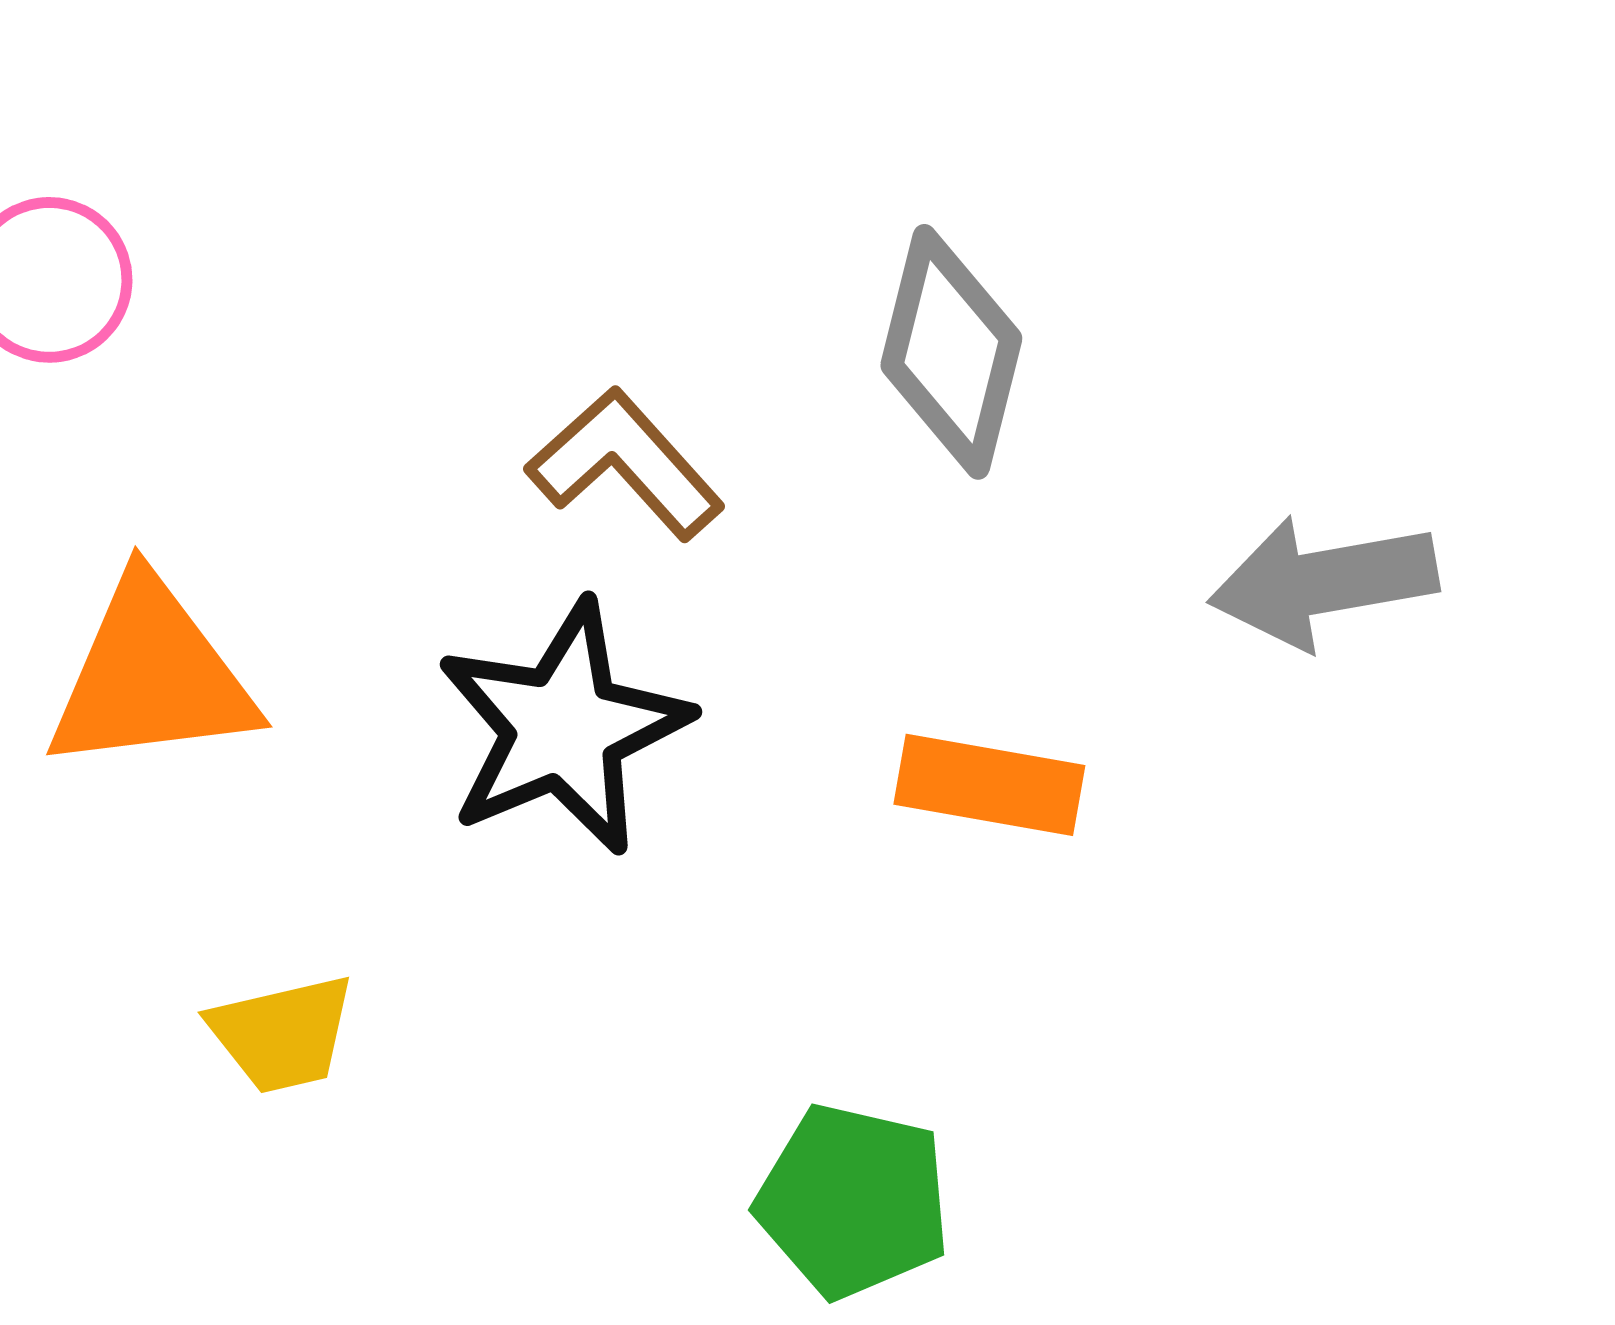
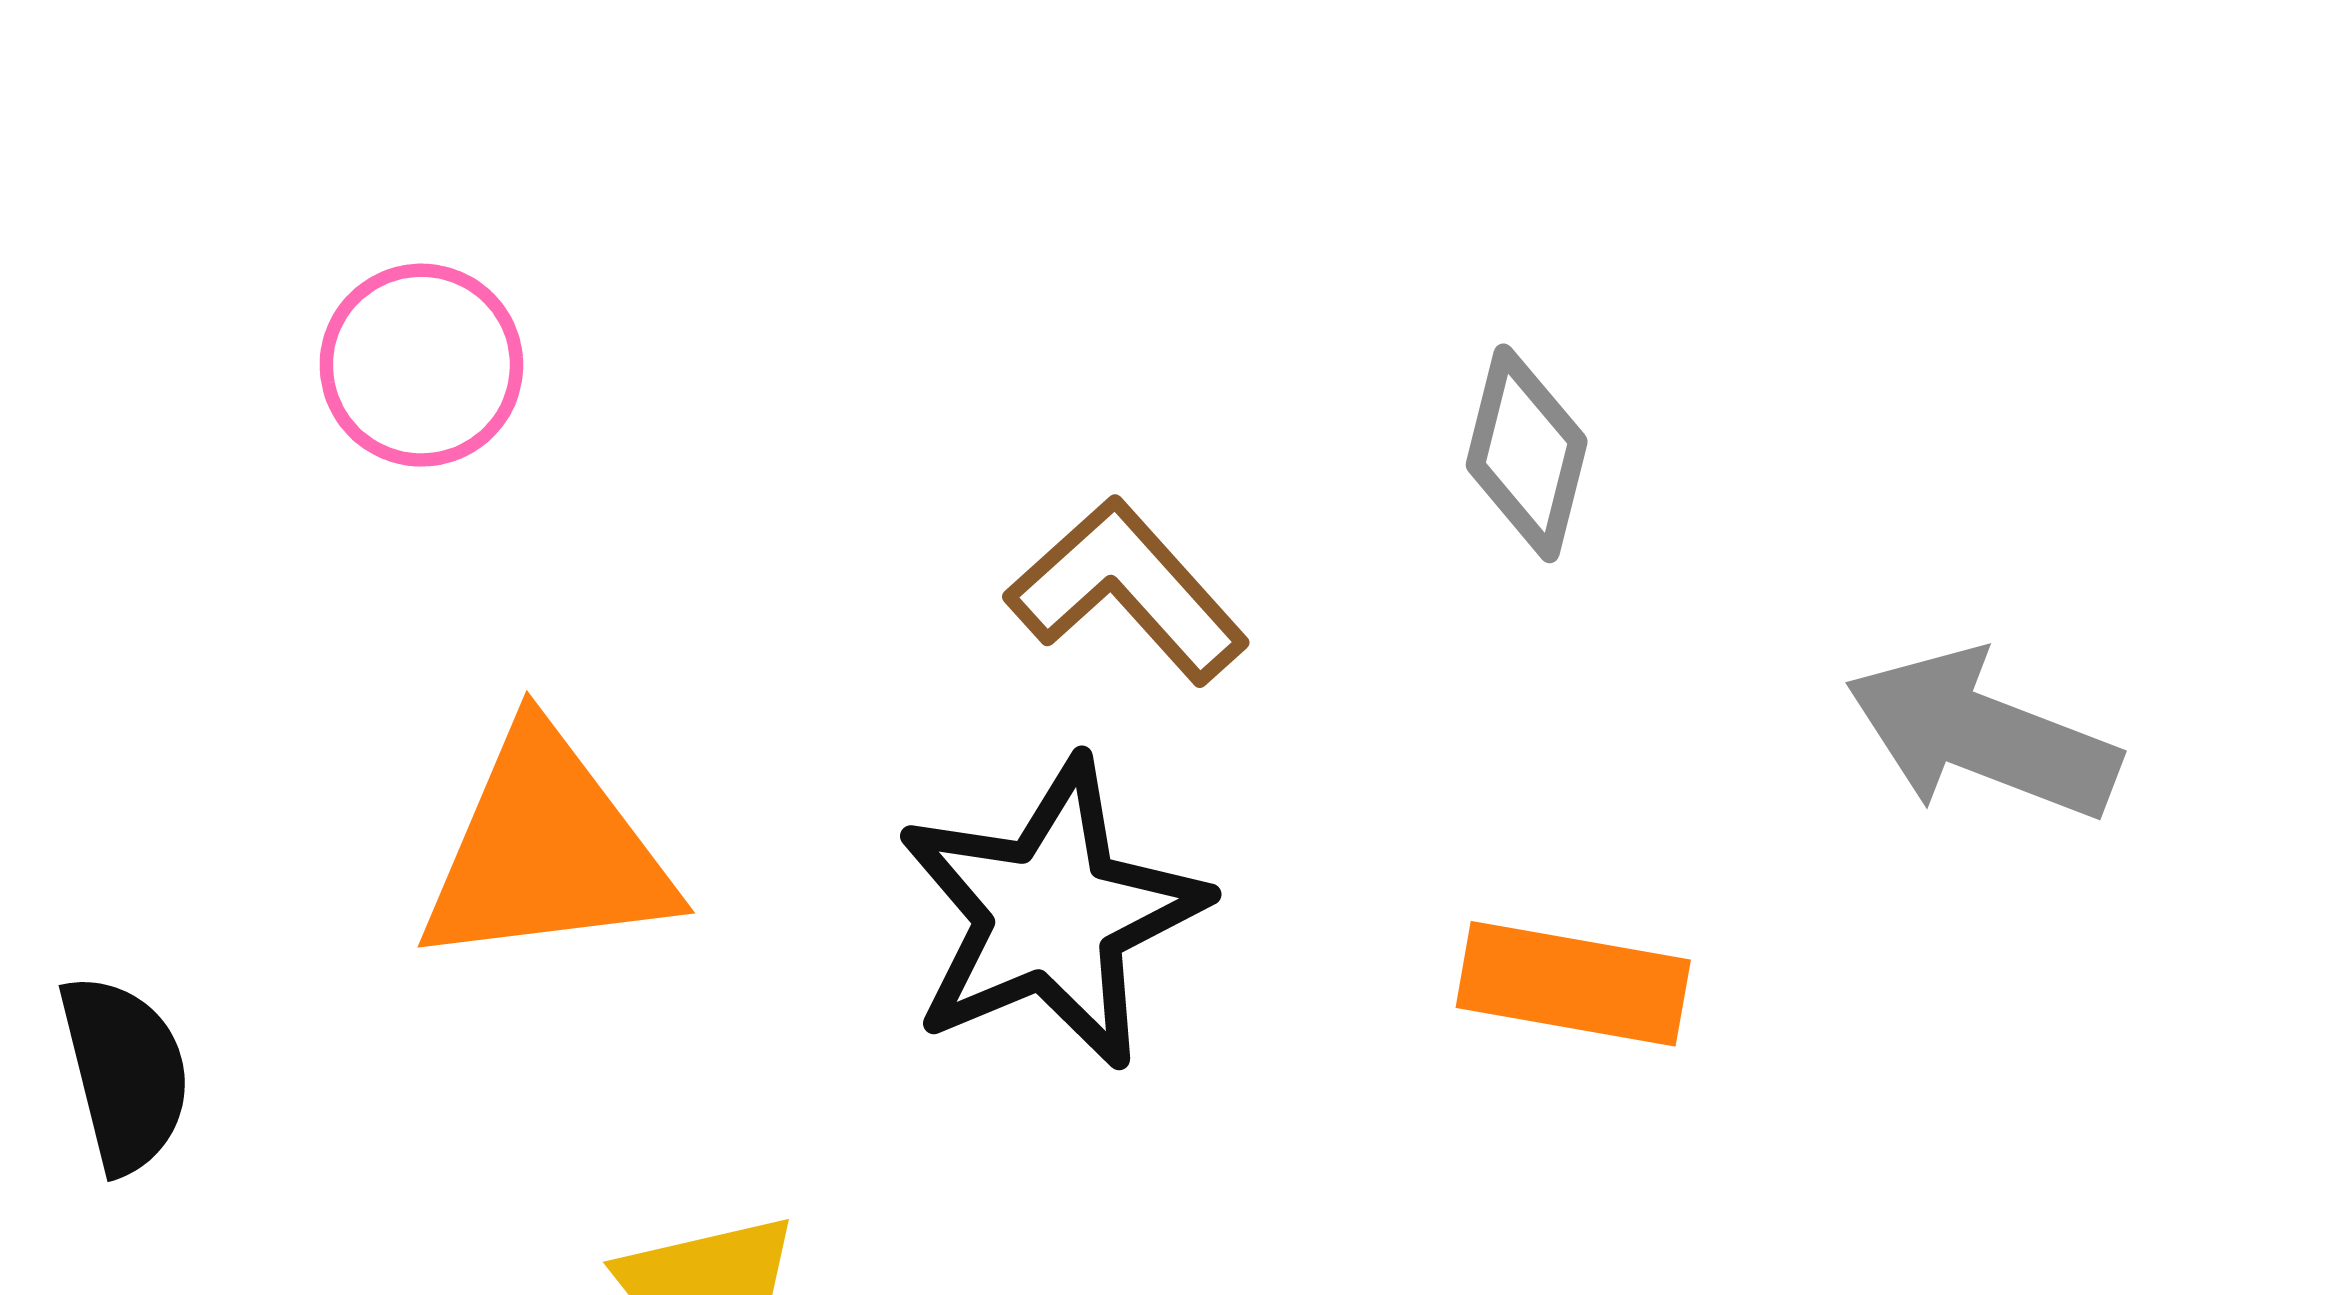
gray diamond: (951, 352) -> (1527, 453), size x0.7
gray arrow: (1323, 582) -> (1982, 735), turned 31

